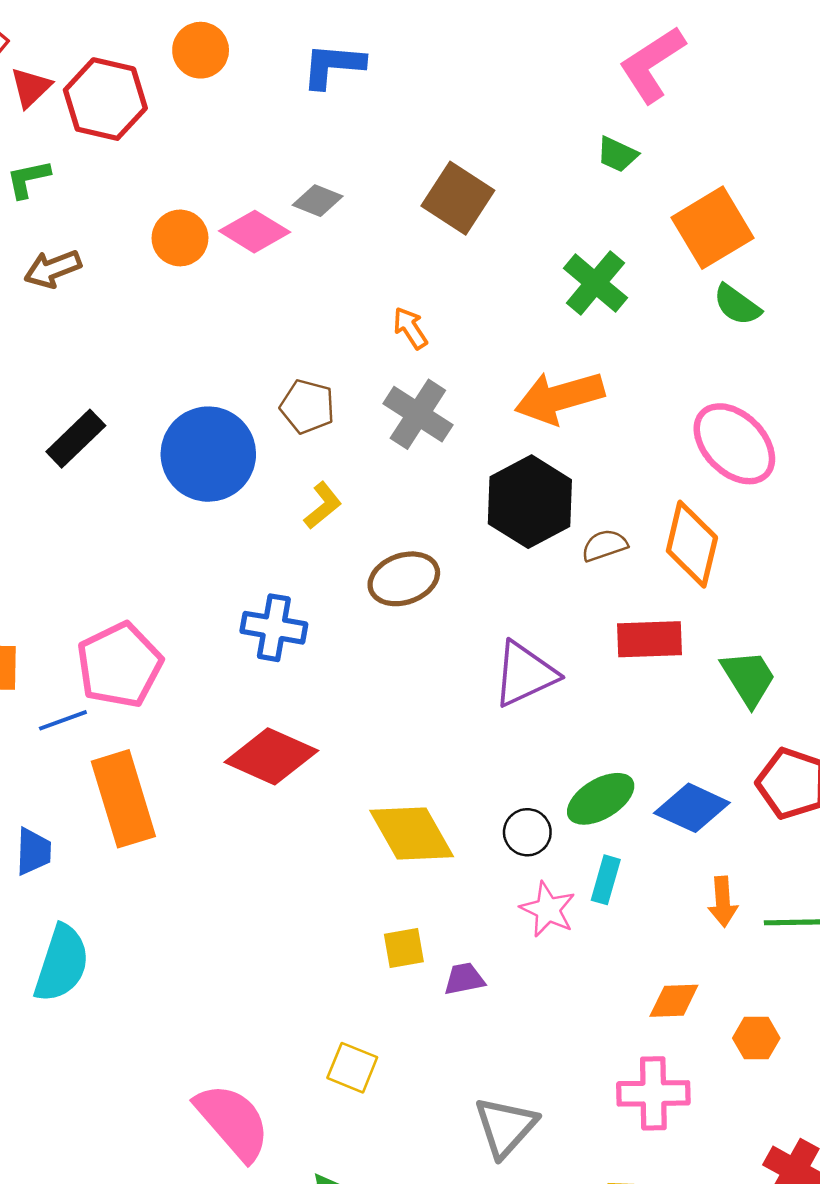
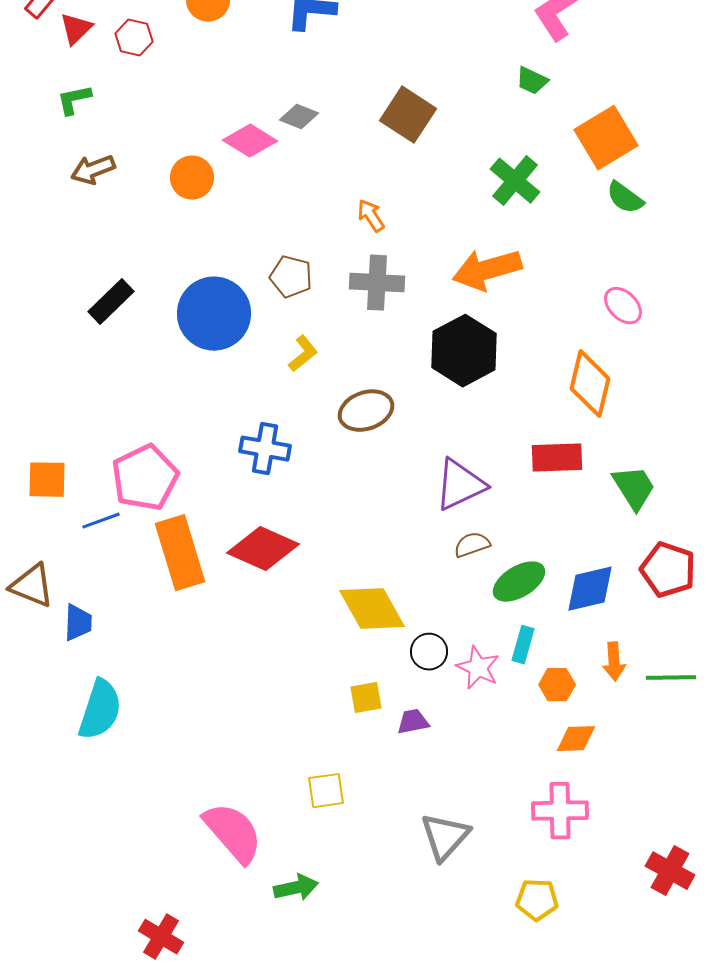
red hexagon: (105, 99) -> (134, 38), size x0.6
orange circle: (180, 238) -> (192, 178), moved
gray cross: (418, 414) -> (377, 283), turned -30
pink ellipse: (734, 444) -> (623, 306), size x0.6
brown semicircle: (604, 545) -> (472, 545), moved
orange rectangle: (123, 799) -> (180, 553), moved
blue diamond: (692, 808) -> (590, 589), turned -38
black circle: (527, 832) -> (429, 652), moved
orange hexagon: (756, 1038) -> (557, 685), moved
yellow square: (352, 1068) -> (326, 791), turned -30

